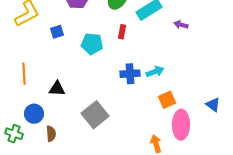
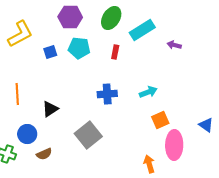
cyan pentagon: (92, 44) -> (79, 48), moved
blue cross: (130, 74) -> (107, 94), moved
black triangle: (57, 89) -> (50, 109), turned -36
brown semicircle: (51, 134) -> (44, 154), turned 70

